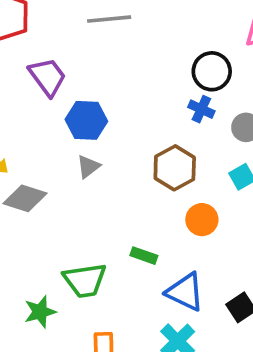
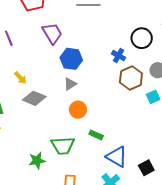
blue cross: (201, 109) -> (118, 56), moved
brown hexagon: (175, 168) -> (131, 78), moved
orange circle: (202, 220) -> (78, 110), moved

